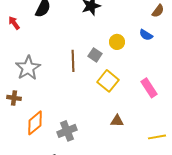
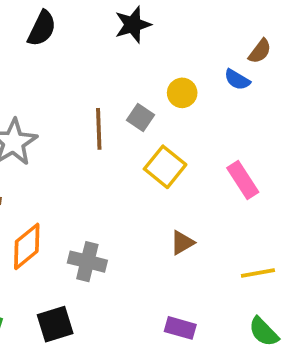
brown semicircle: (158, 11) -> (260, 51), moved
brown triangle: (117, 121) -> (182, 243), turned -32
gray cross: (67, 131) -> (87, 262), turned 36

